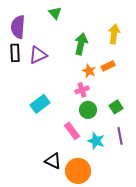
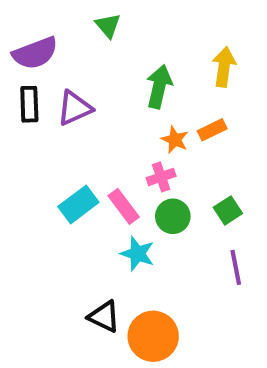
purple semicircle: (18, 27) -> (35, 53), turned -115
pink rectangle: (72, 131) -> (124, 206), moved
cyan star: (96, 141) -> (137, 254), moved

